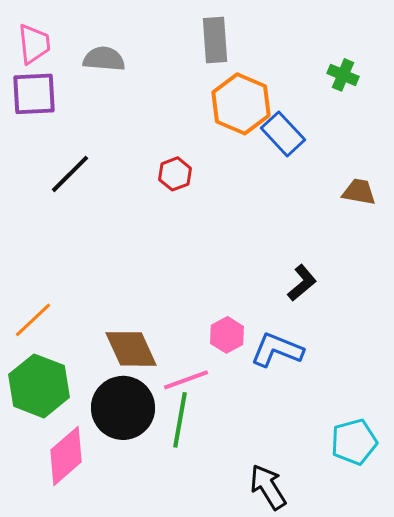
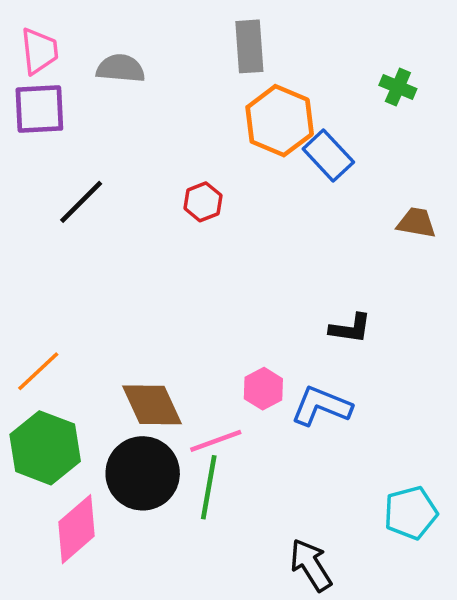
black L-shape: (302, 283) -> (350, 328), turned 48

